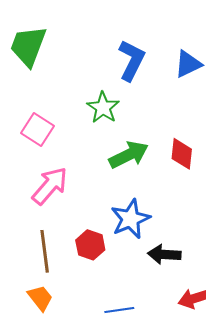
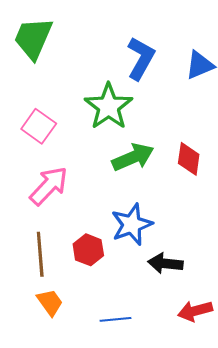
green star: (103, 108) -> (109, 106), size x1.4
orange trapezoid: (40, 298) -> (50, 302), moved

